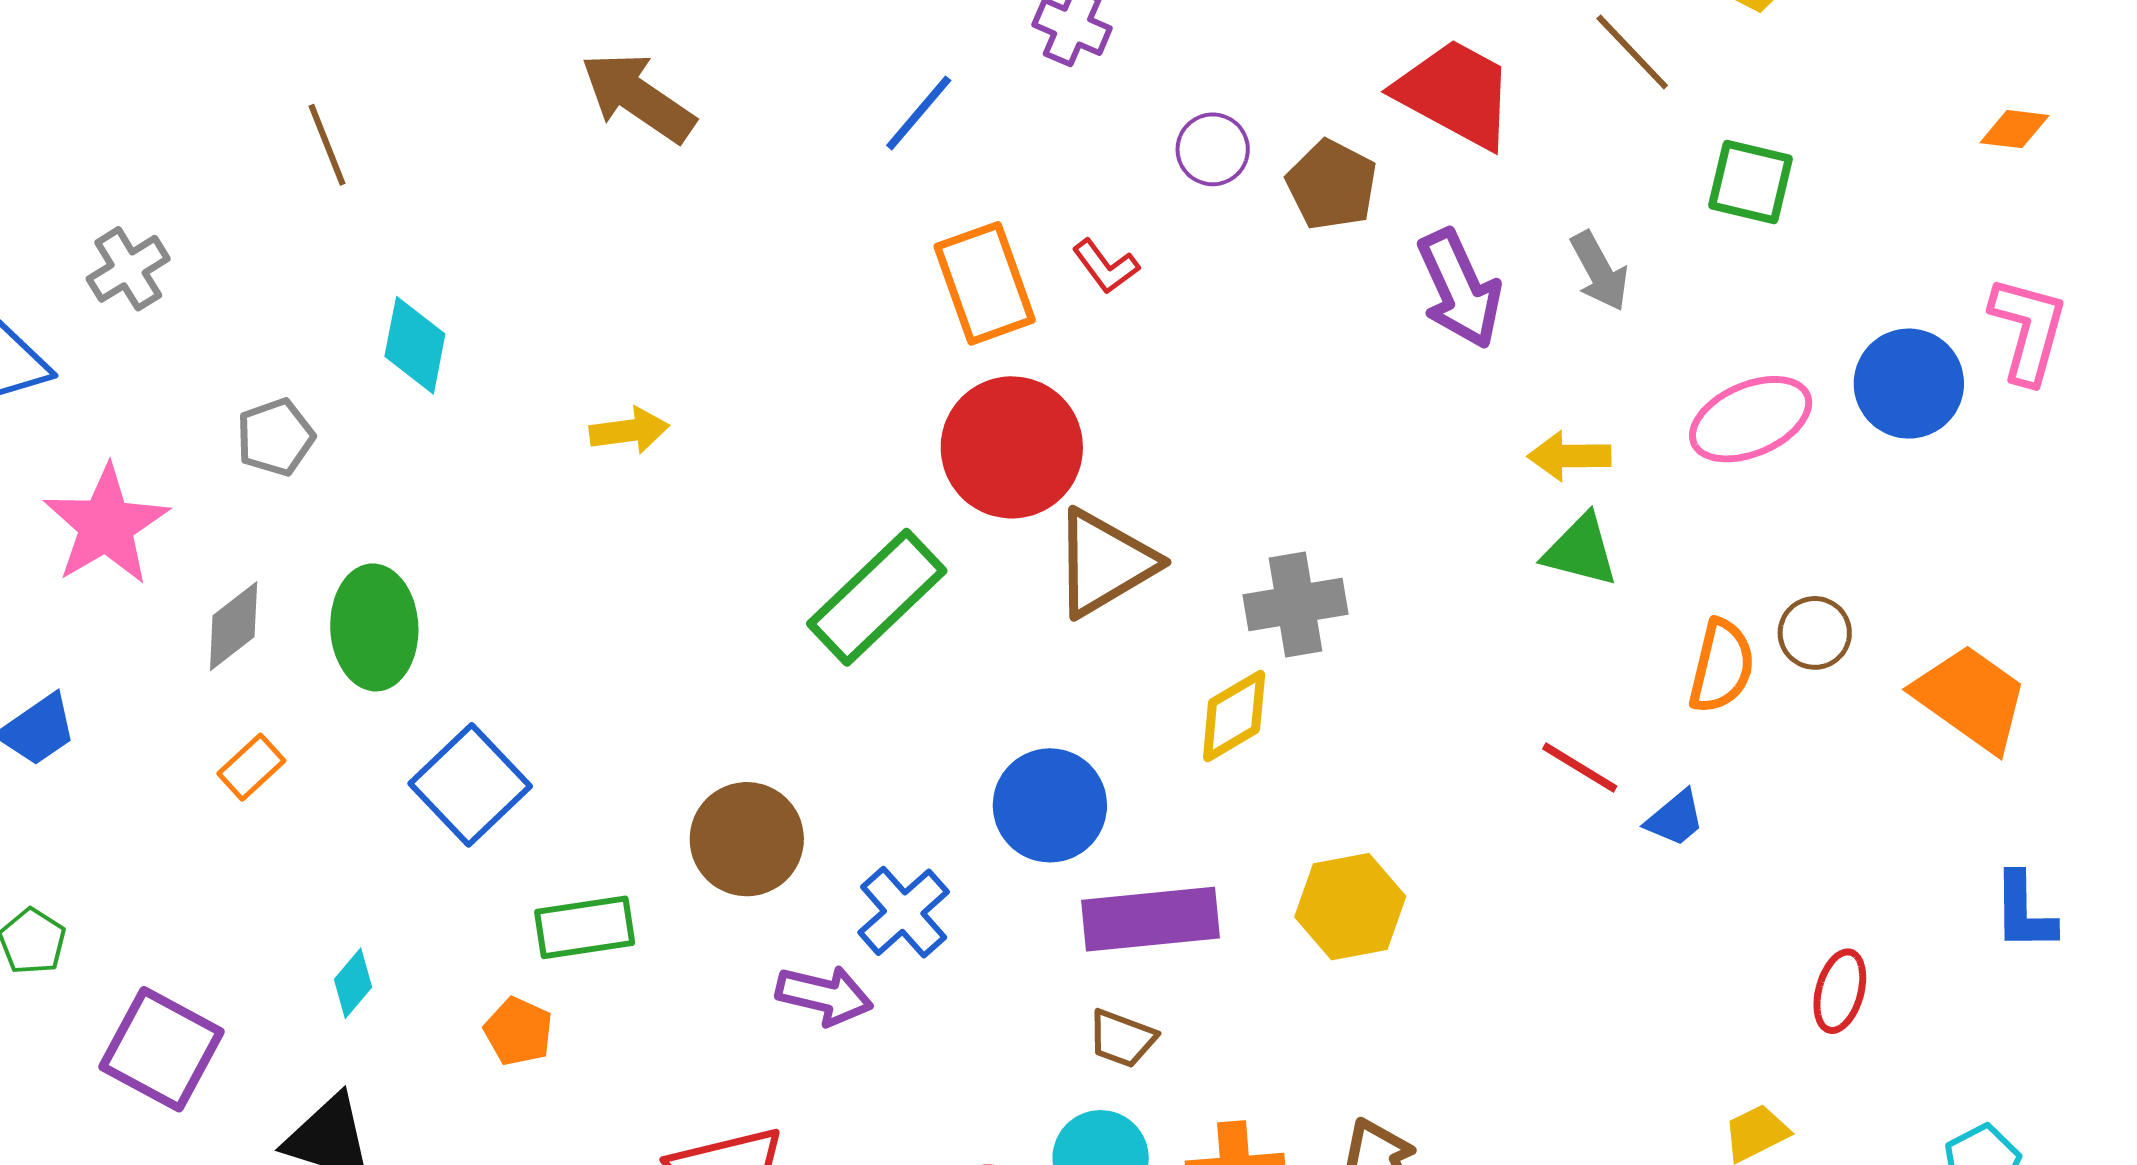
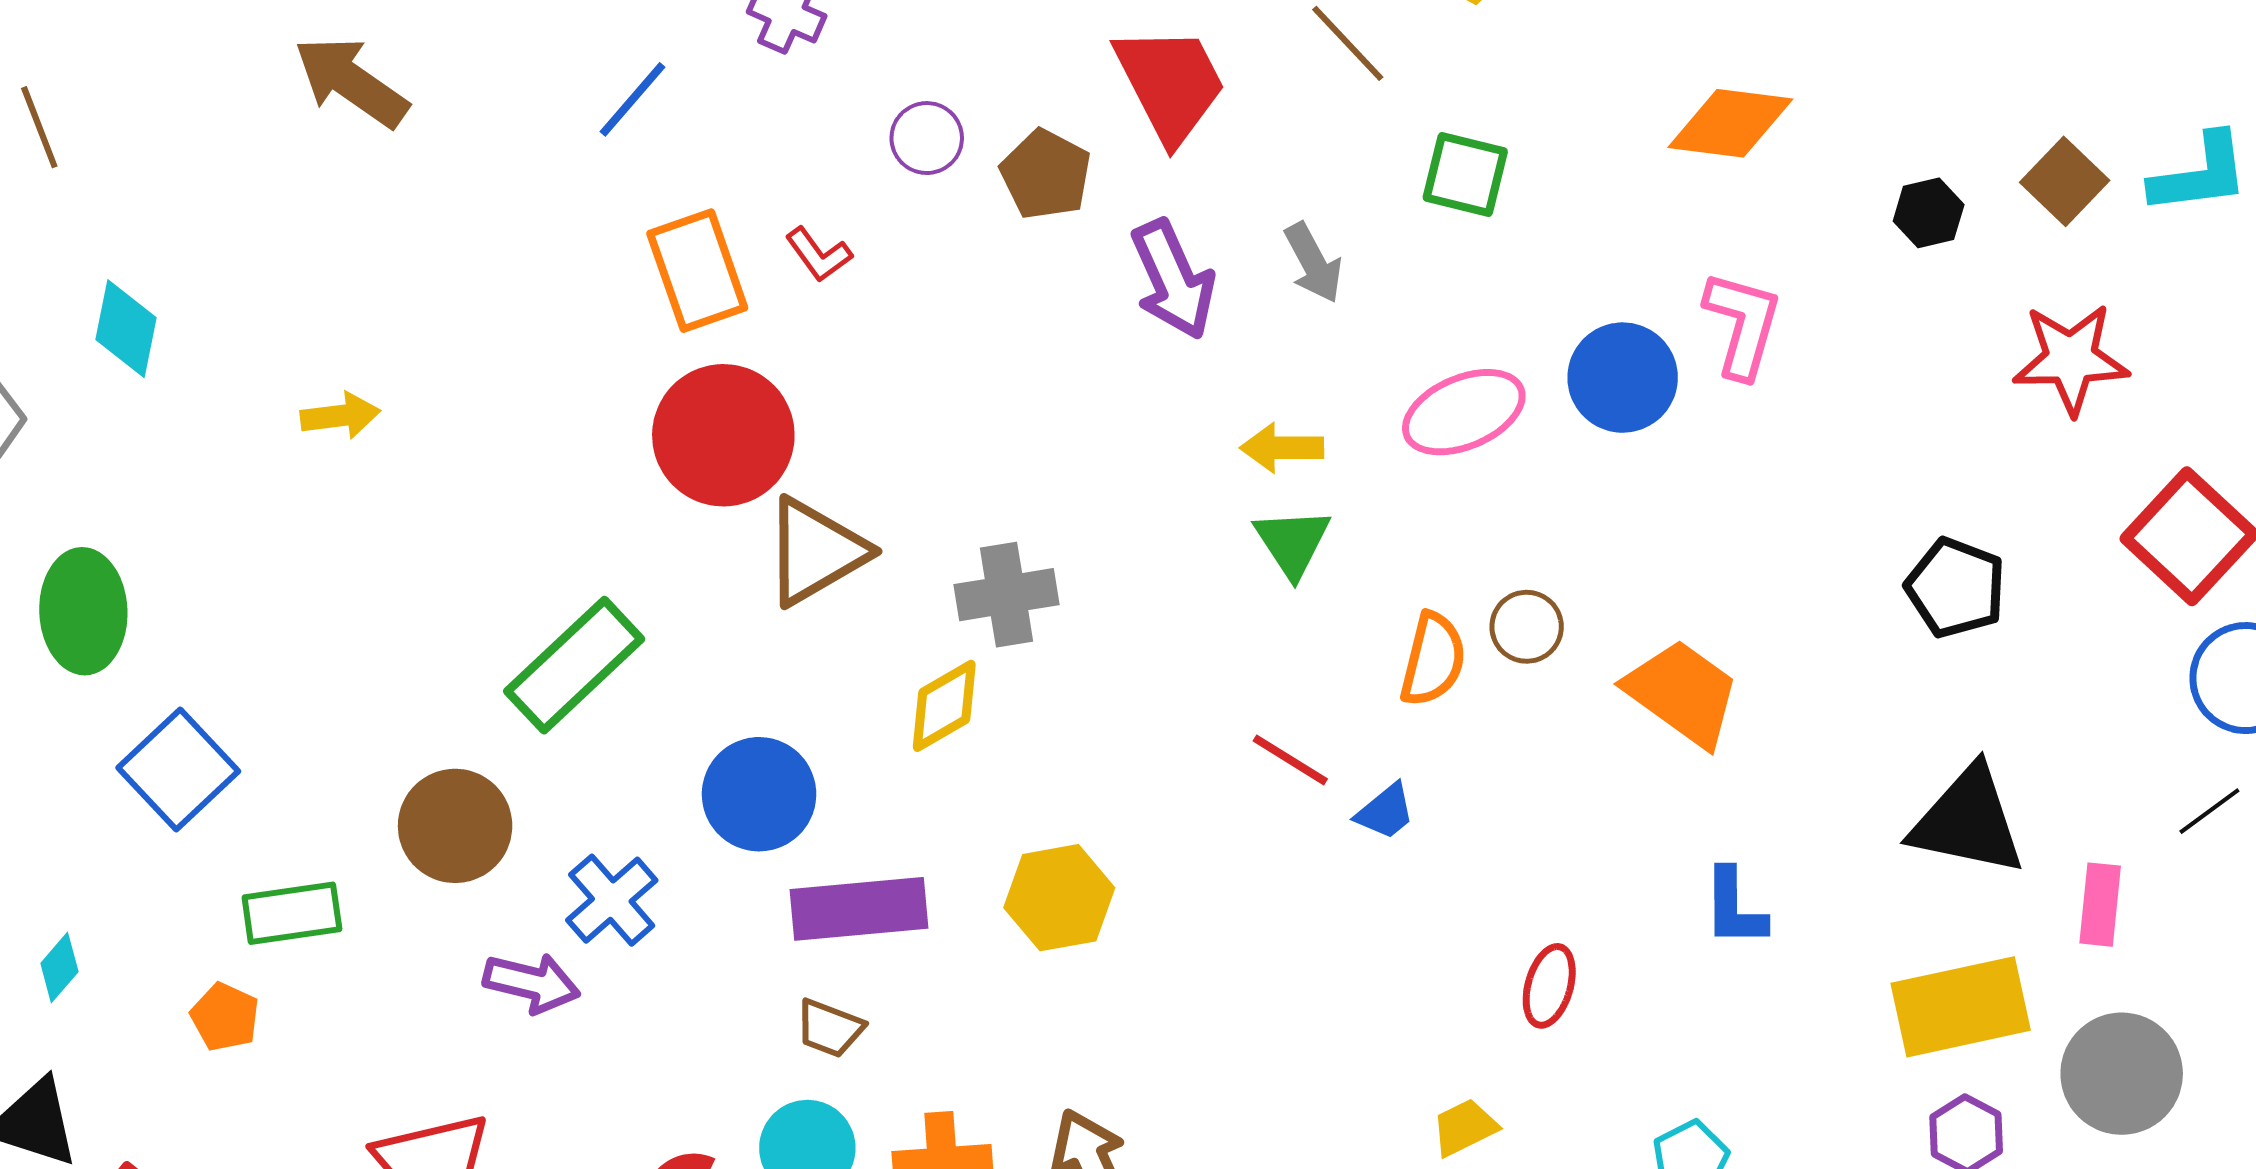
red trapezoid: (1455, 93) -> (1170, 84), turned 34
orange diamond: (2015, 129) -> (1730, 123), size x1.8
green triangle: (1581, 550) -> (1293, 542), turned 42
green rectangle: (877, 597) -> (574, 665), moved

